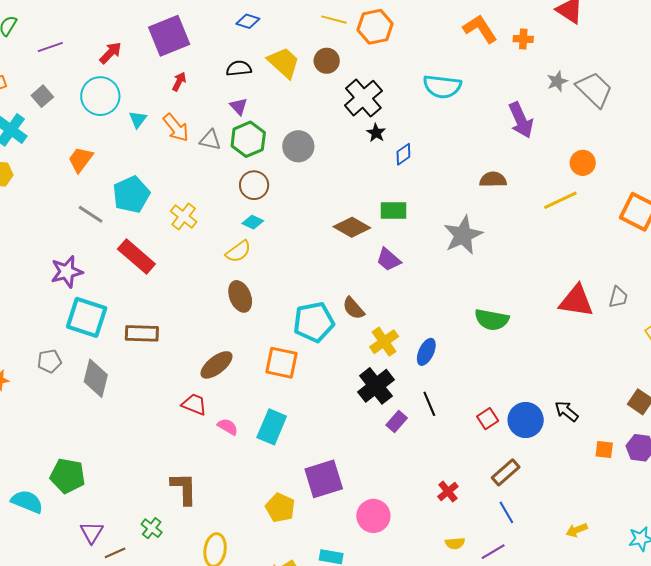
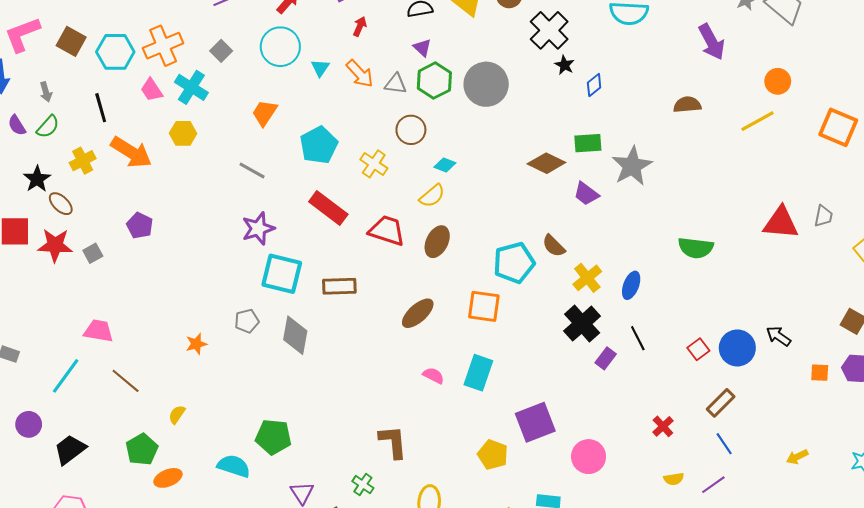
gray circle: (298, 146) -> (486, 84), size x1.4
brown circle: (254, 185) -> (411, 130), moved
gray line: (91, 214) -> (252, 170), moved
gray star: (463, 235) -> (632, 166), moved
brown ellipse: (240, 296) -> (437, 242), turned 52
red trapezoid: (194, 404) -> (387, 231), moved, size x1.4

